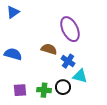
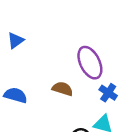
blue cross: (68, 61) -> (108, 93), moved

